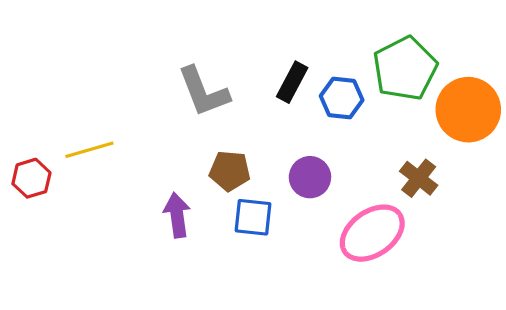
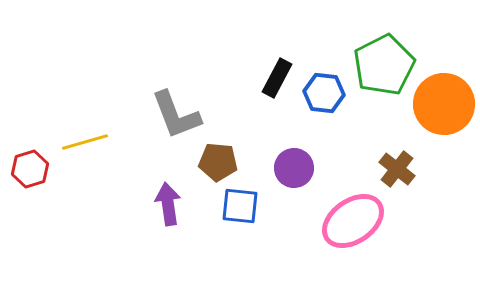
gray L-shape: (203, 92) -> (176, 115), moved

